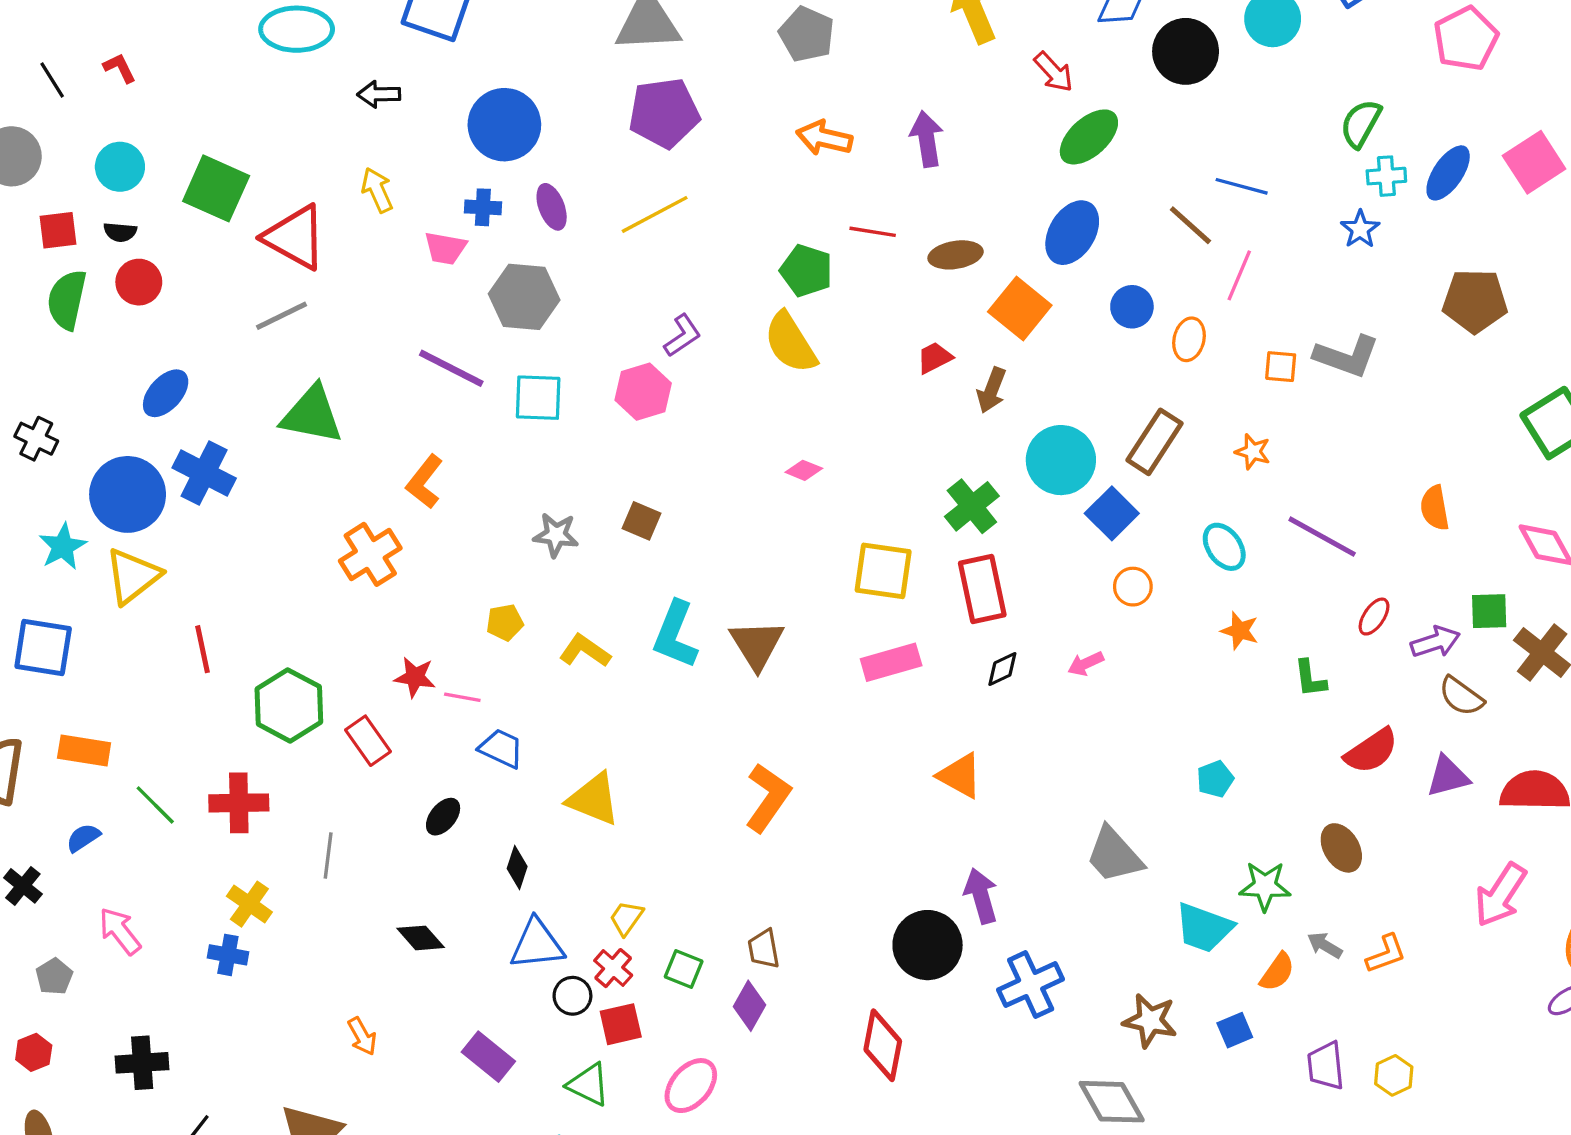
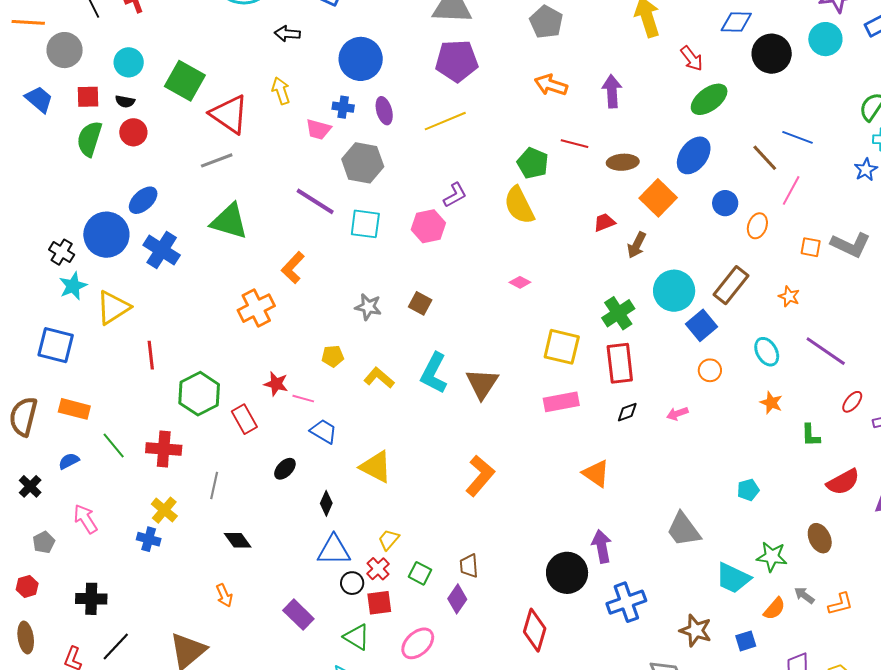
black cross: (36, 439) -> (62, 252), moved
blue circle: (128, 494) -> (106, 235), moved
black diamond: (421, 938) -> (238, 540), moved

